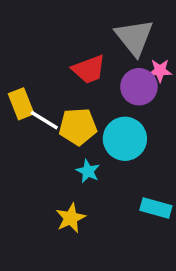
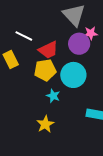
red trapezoid: (89, 69) -> (48, 50), moved
white line: (44, 120) -> (24, 36), moved

